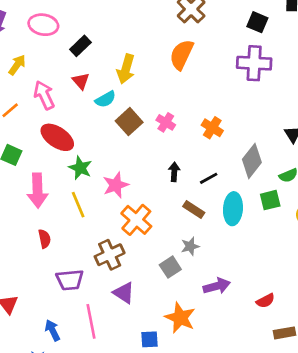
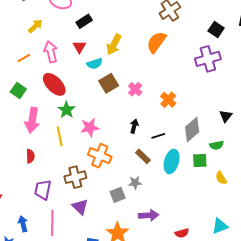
purple cross: (254, 63) -> (208, 59), turned -30
orange cross: (136, 220) -> (100, 156), turned -30
purple trapezoid: (70, 280) -> (43, 190), turned 95

